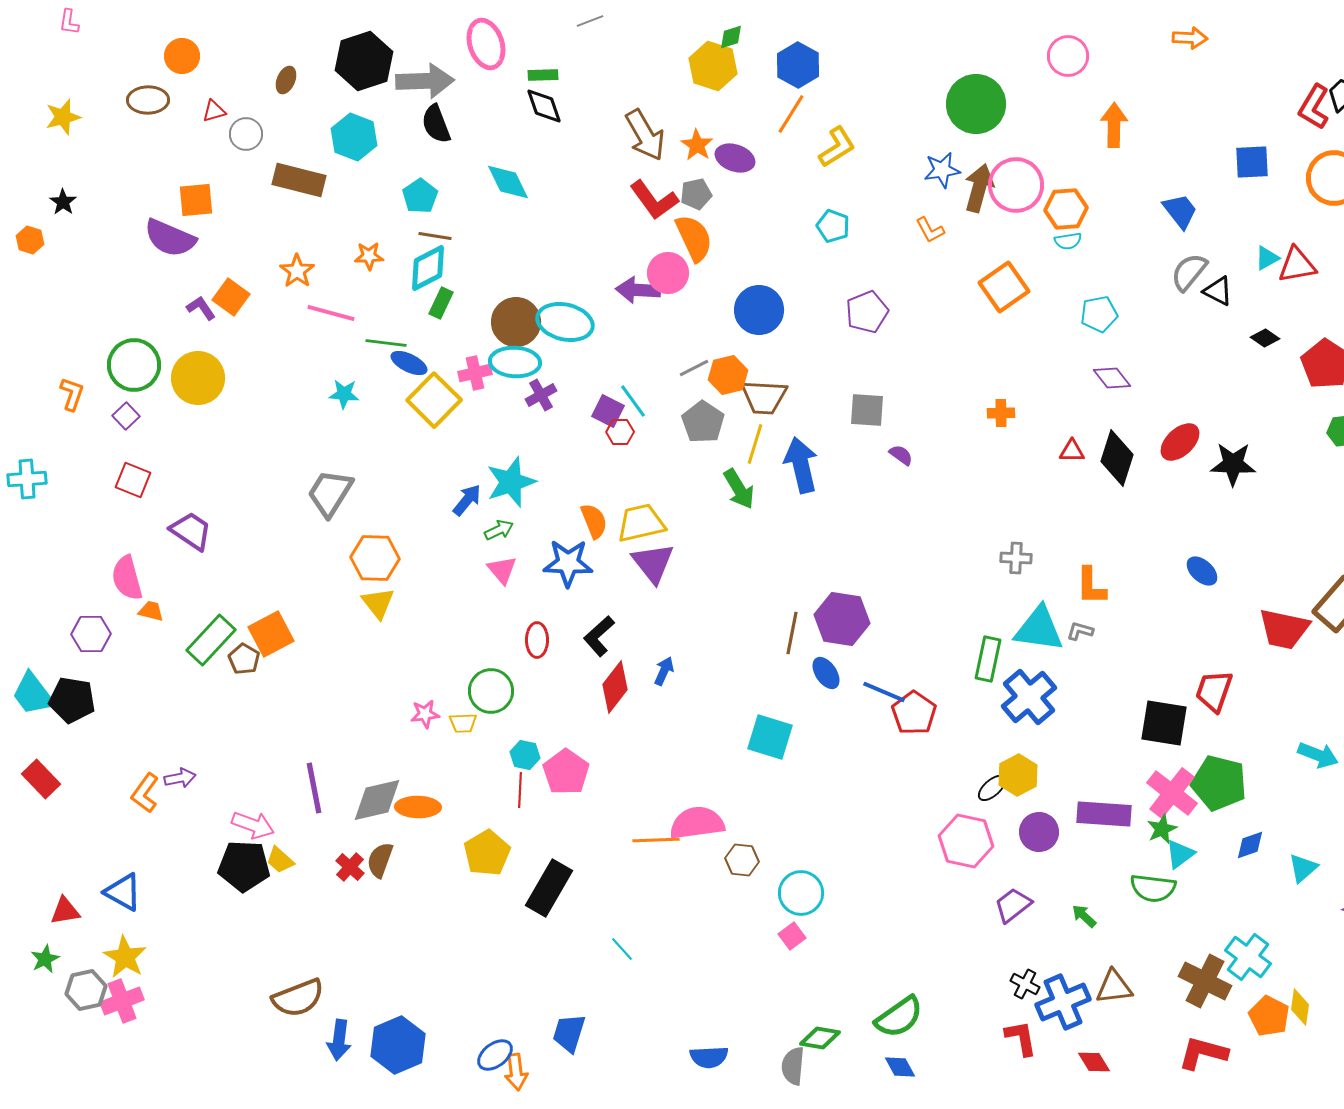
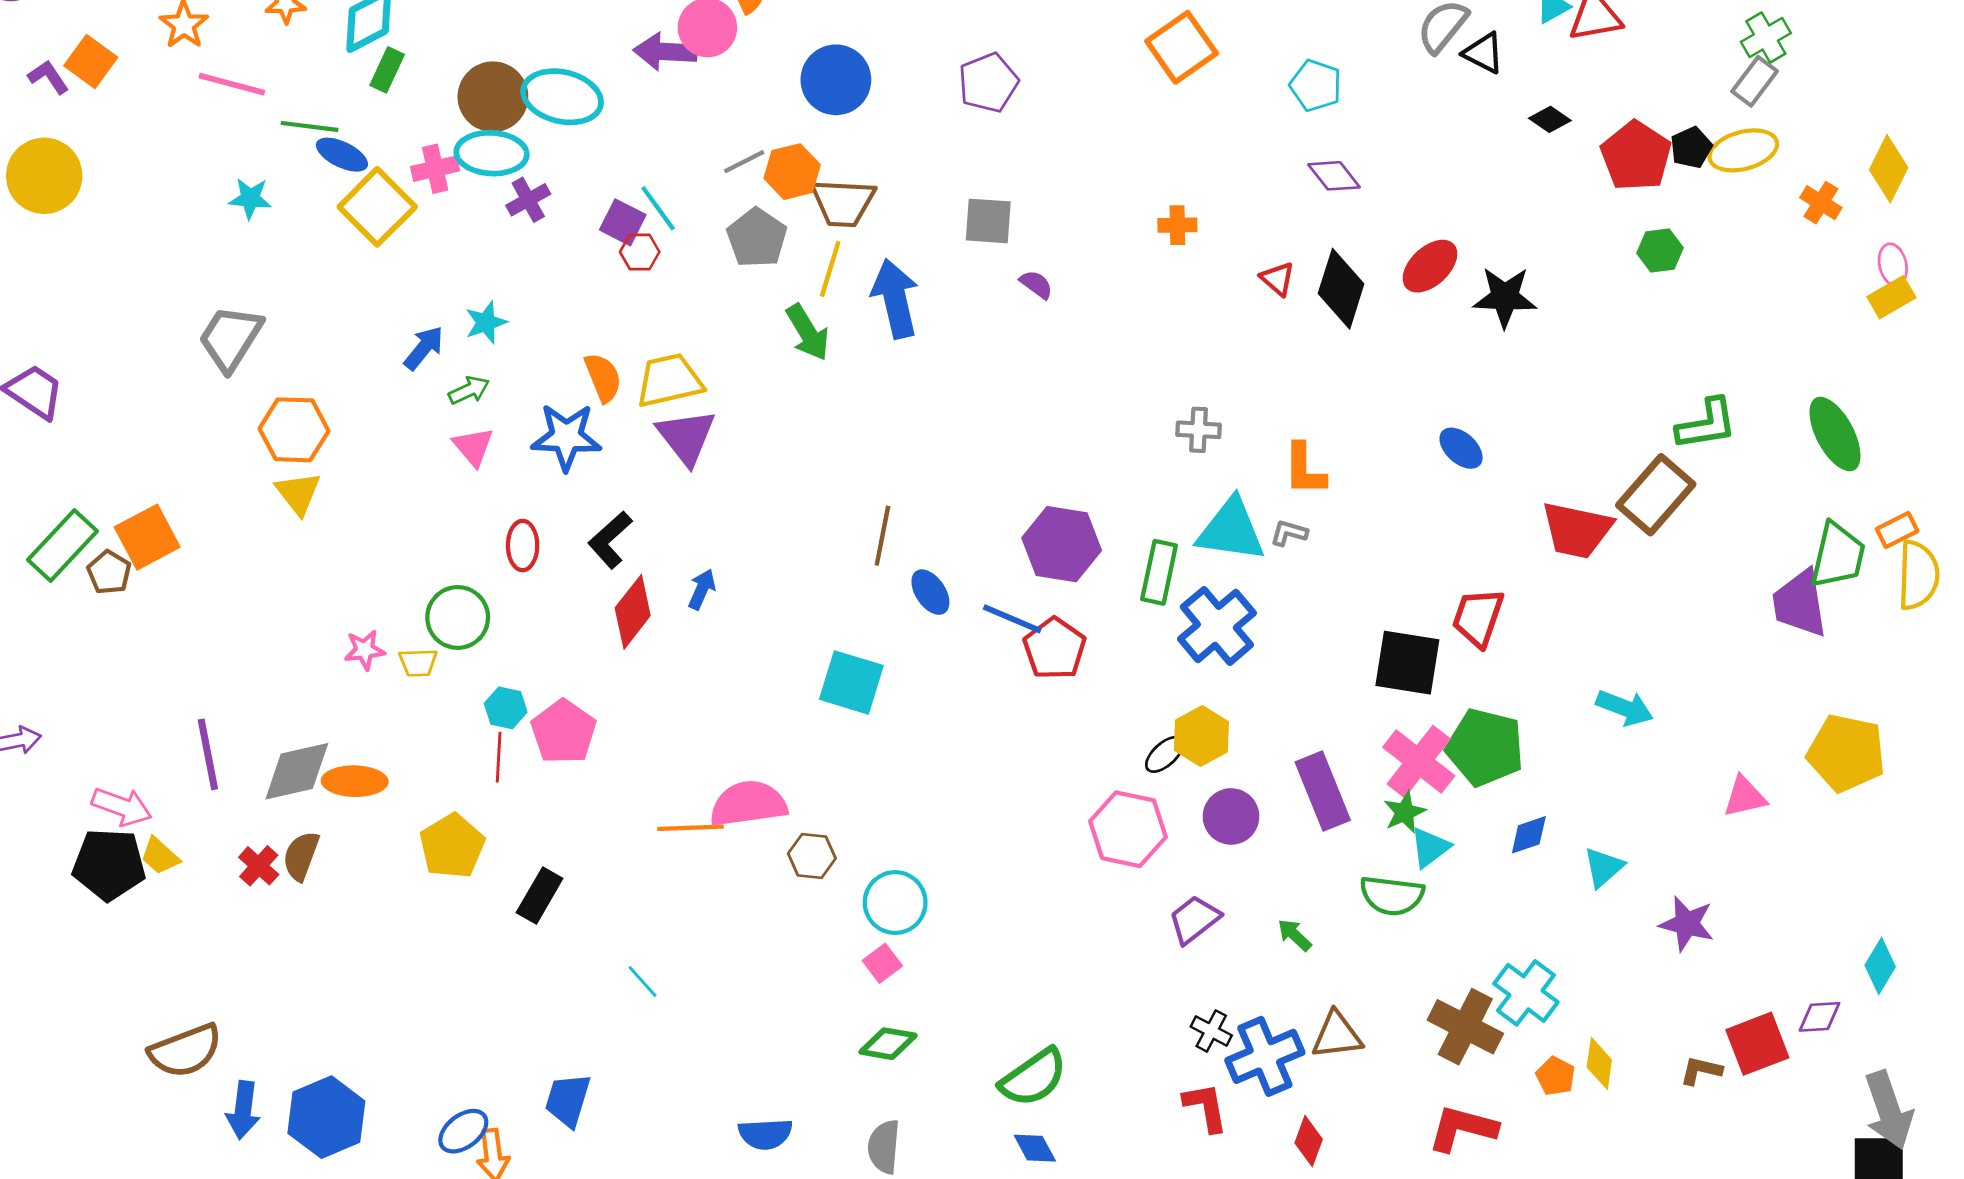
cyan pentagon: (1099, 314) -> (1316, 85), turned 30
red triangle: (1072, 451) -> (1278, 279), turned 40
cyan star: (511, 482) -> (486, 323), size x0.6
purple hexagon: (842, 619) -> (1062, 544), moved
purple rectangle: (1104, 814) -> (1323, 791), turned 64
black rectangle: (549, 888) -> (540, 895), size x0.7
orange pentagon: (1269, 1016) -> (1556, 1076), size x0.7
green diamond: (820, 1038) -> (888, 1044), moved
red diamond: (1094, 1062) -> (1309, 1141), turned 52

